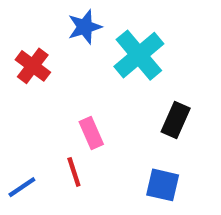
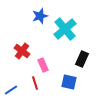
red cross: (33, 66) -> (22, 51), moved
blue square: (163, 185) -> (69, 82), moved

